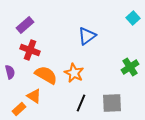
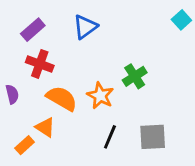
blue triangle: (87, 36) -> (85, 27), moved
green cross: (130, 67) -> (135, 76), moved

